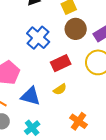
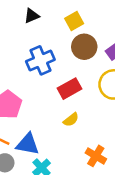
blue cross: (38, 38) -> (40, 60), turned 30
blue triangle: (31, 96) -> (28, 144), moved

